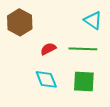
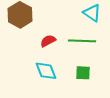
green square: (84, 81) -> (83, 73), size x0.7

